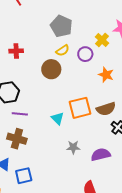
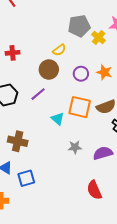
gray pentagon: (61, 26) -> (79, 26), moved, turned -30
purple circle: (85, 54) -> (81, 74), moved
orange square: (80, 108) -> (80, 107), turned 30
purple line: (20, 114) -> (38, 94), moved, turned -42

